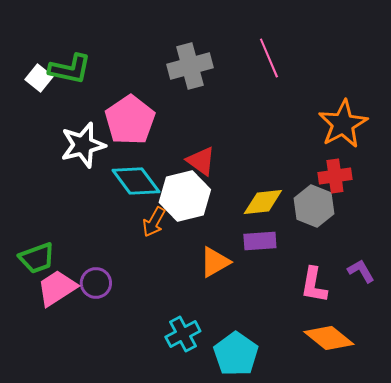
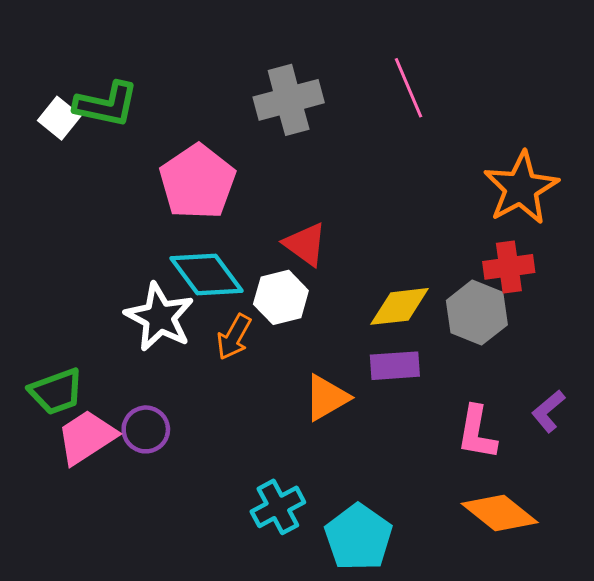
white star: (83, 145) -> (159, 317), moved, turned -30
white hexagon: (185, 196) -> (281, 297), size x0.7
purple L-shape: (361, 271) -> (548, 411), turned -100

